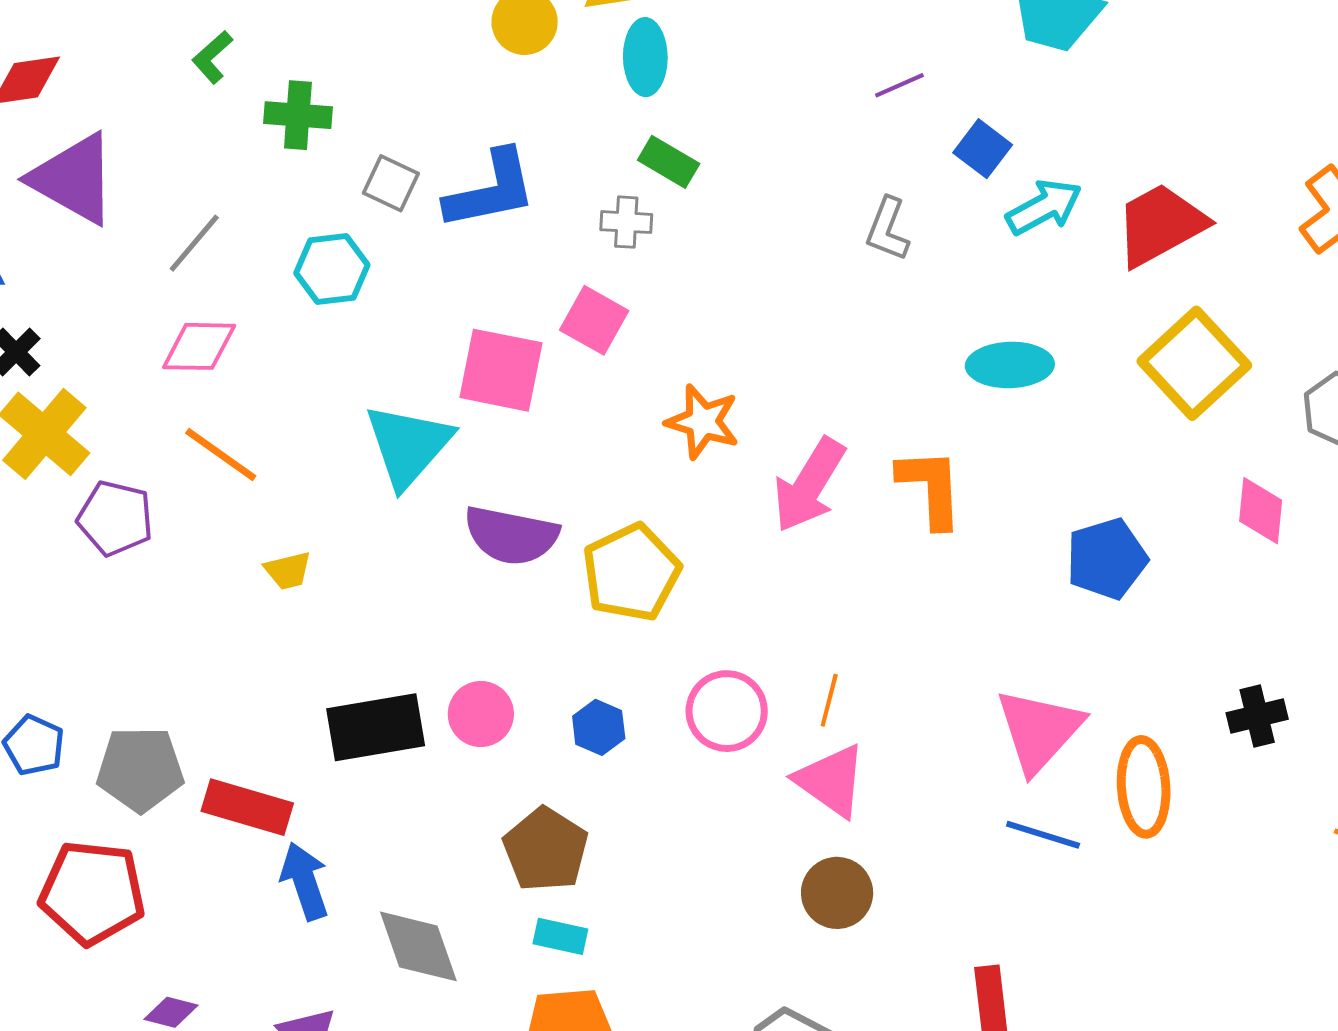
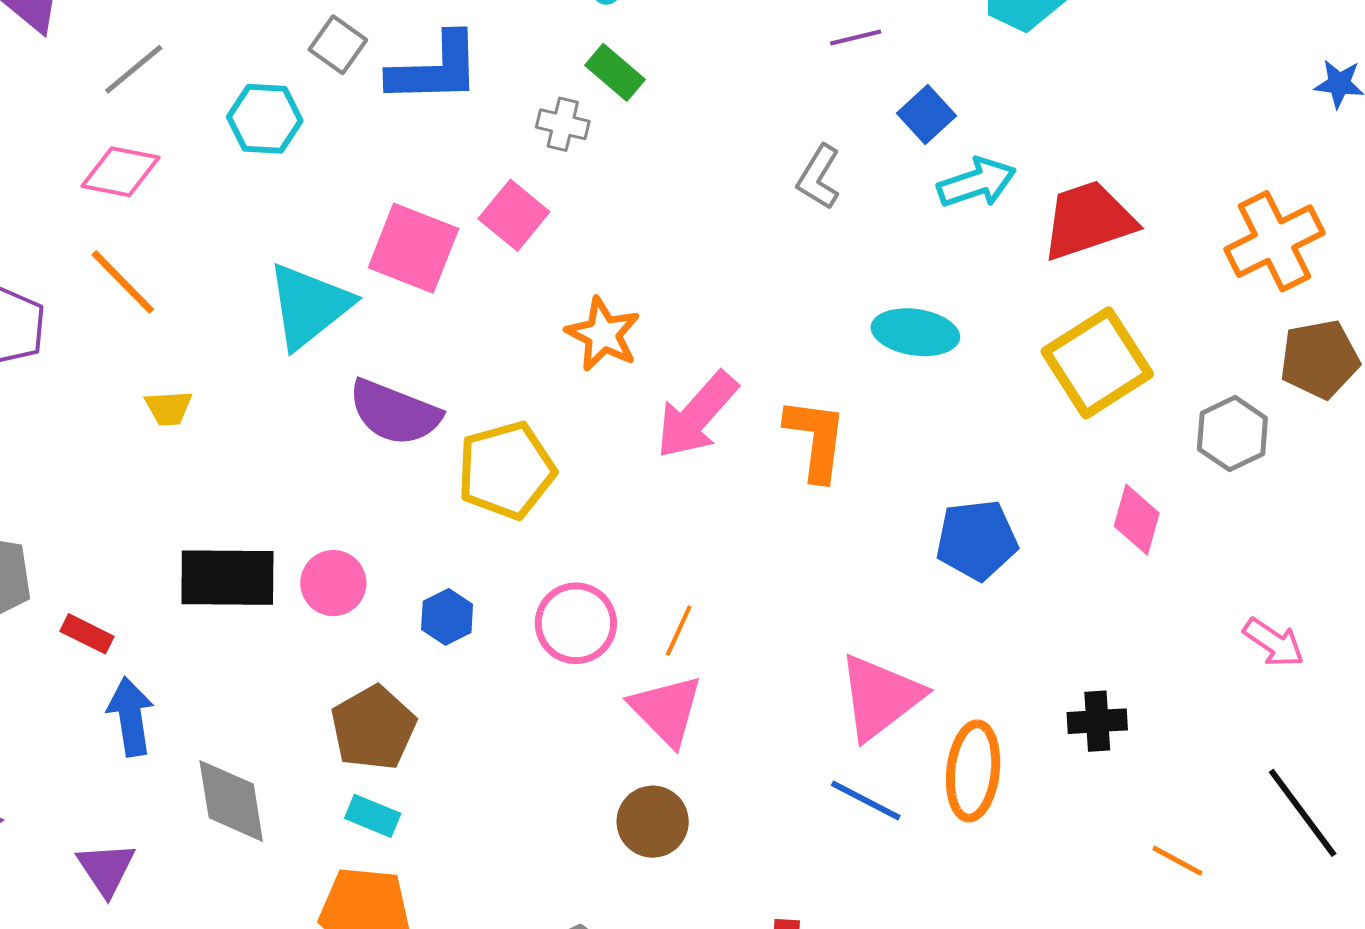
red rectangle: (247, 807) -> (87, 634), size x0.6

